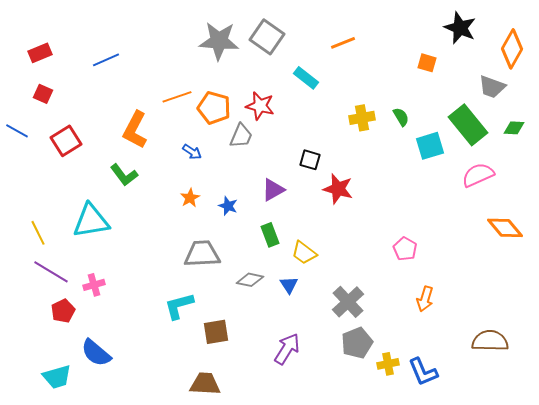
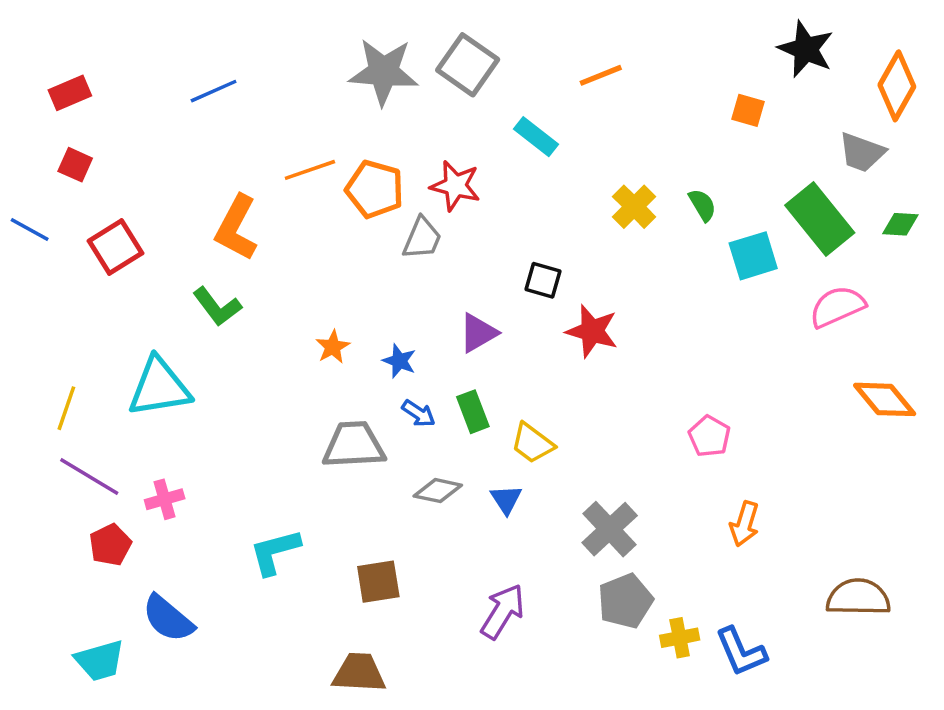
blue line: (106, 60) -> (214, 91), moved
yellow cross: (362, 118) -> (634, 207), turned -35
blue arrow: (192, 152) -> (419, 413), moved
yellow line: (38, 233) -> (66, 408), turned 45
cyan L-shape: (179, 306) -> (275, 552), moved

